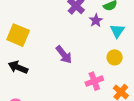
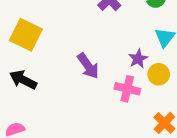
purple star: (96, 20) -> (138, 59), moved
pink cross: (94, 81) -> (127, 89), moved, turned 30

